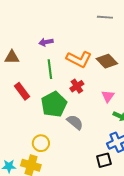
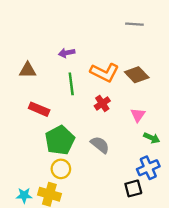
red rectangle: (22, 91) -> (39, 109), turned -30
green pentagon: (54, 104) -> (60, 140), moved

